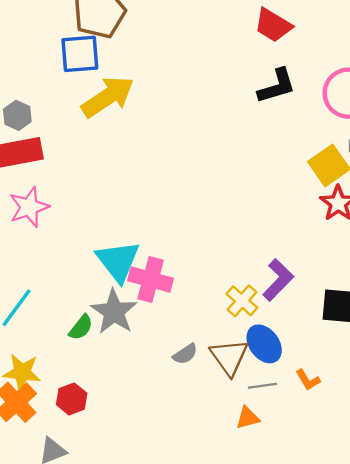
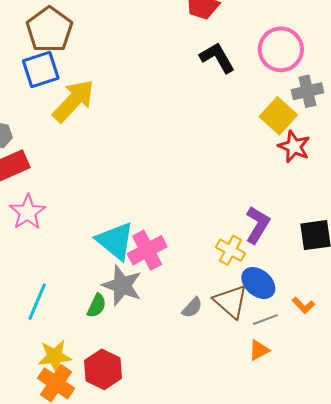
black L-shape: (277, 86) -> (217, 58), turned -90
pink cross: (151, 279) -> (147, 250), turned -30
red hexagon: (72, 399) -> (103, 369), size x1.4

